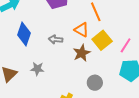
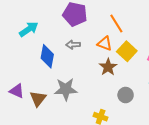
gray arrow: (56, 39) -> (73, 45), moved
gray star: (37, 69) -> (66, 89), size x1.6

